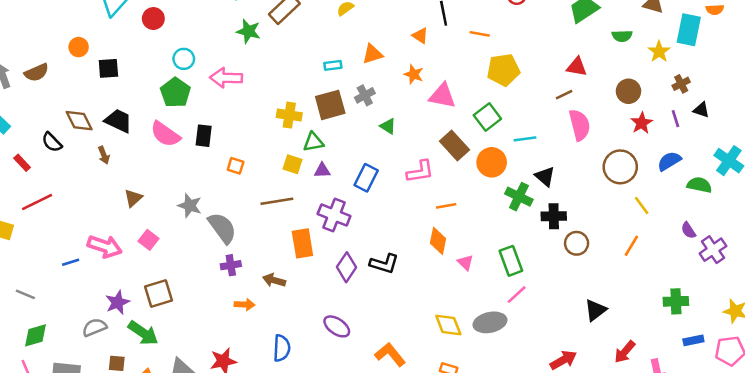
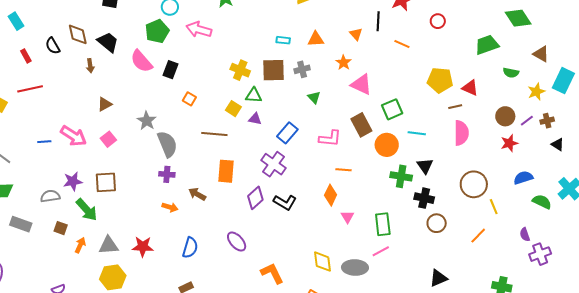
yellow pentagon: (503, 70) -> (440, 80), moved
purple line: (675, 119) -> (527, 121), moved, turned 56
brown circle: (620, 167) -> (474, 184), moved
green cross: (519, 197) -> (401, 176), turned -30
purple cross: (334, 215) -> (274, 164), moved

